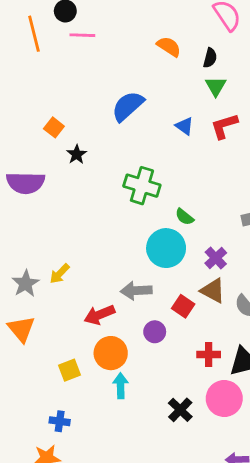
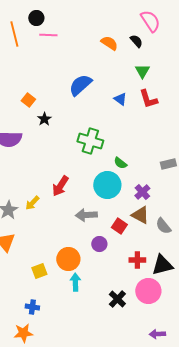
black semicircle: (210, 58) -> (136, 41), moved, turned -56
red L-shape: (224, 126) -> (148, 99), turned -90
red arrow: (99, 315) -> (60, 186), moved, turned -35

